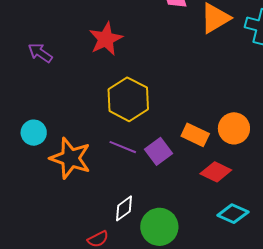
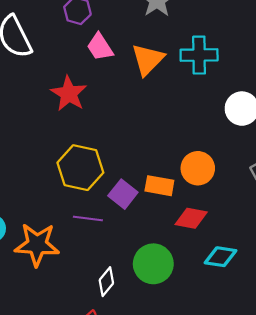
red star: (106, 39) -> (69, 94), moved
purple square: (158, 151) -> (123, 194), moved
green circle: (159, 227) -> (153, 264), moved

